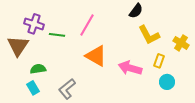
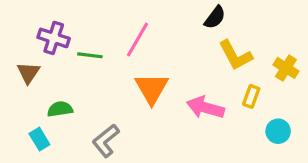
brown triangle: (18, 46) -> (28, 73), size x0.7
orange triangle: (96, 56) -> (152, 89), turned 30
cyan circle: (167, 82) -> (278, 131), moved
cyan rectangle: (33, 88) -> (39, 139), moved

